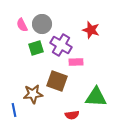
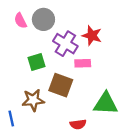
red star: (91, 30) -> (92, 36), moved
green square: (36, 48) -> (37, 62), moved

